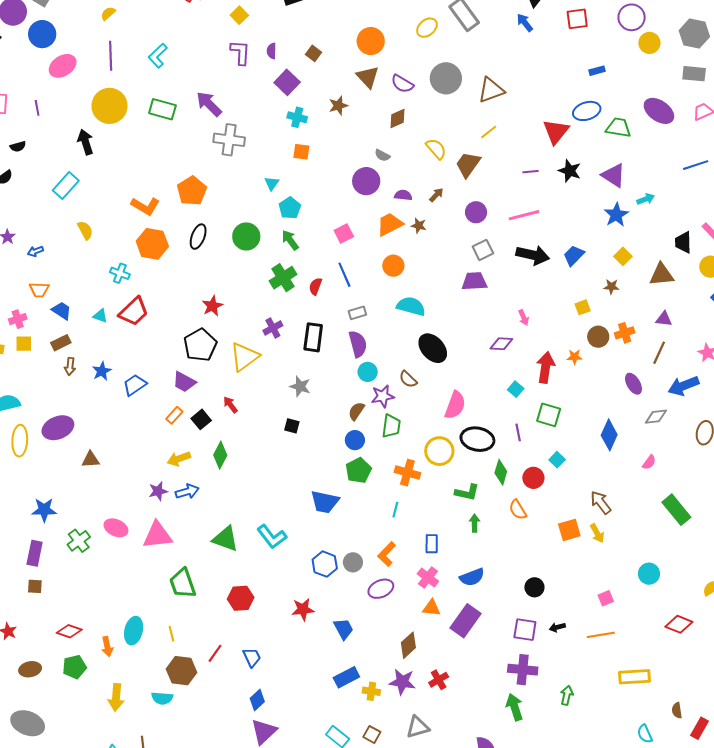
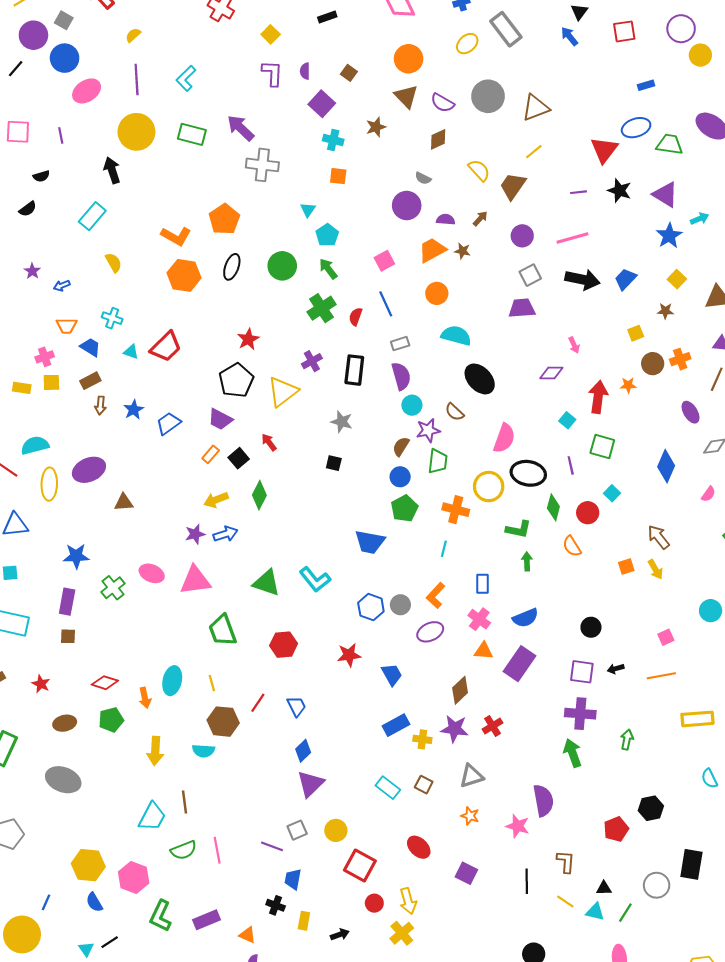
cyan cross: (120, 273) -> (112, 318), moved
orange square: (569, 530) -> (626, 567), size x0.7

